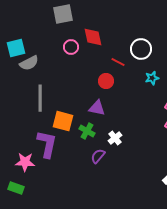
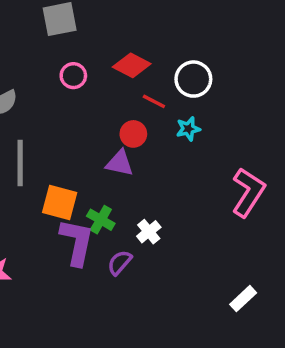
red diamond: (93, 37) -> (132, 65), moved, turned -50
cyan star: (152, 78) -> (188, 129), moved
purple triangle: (97, 108) -> (120, 163), moved
purple L-shape: (47, 144) -> (77, 242), moved

